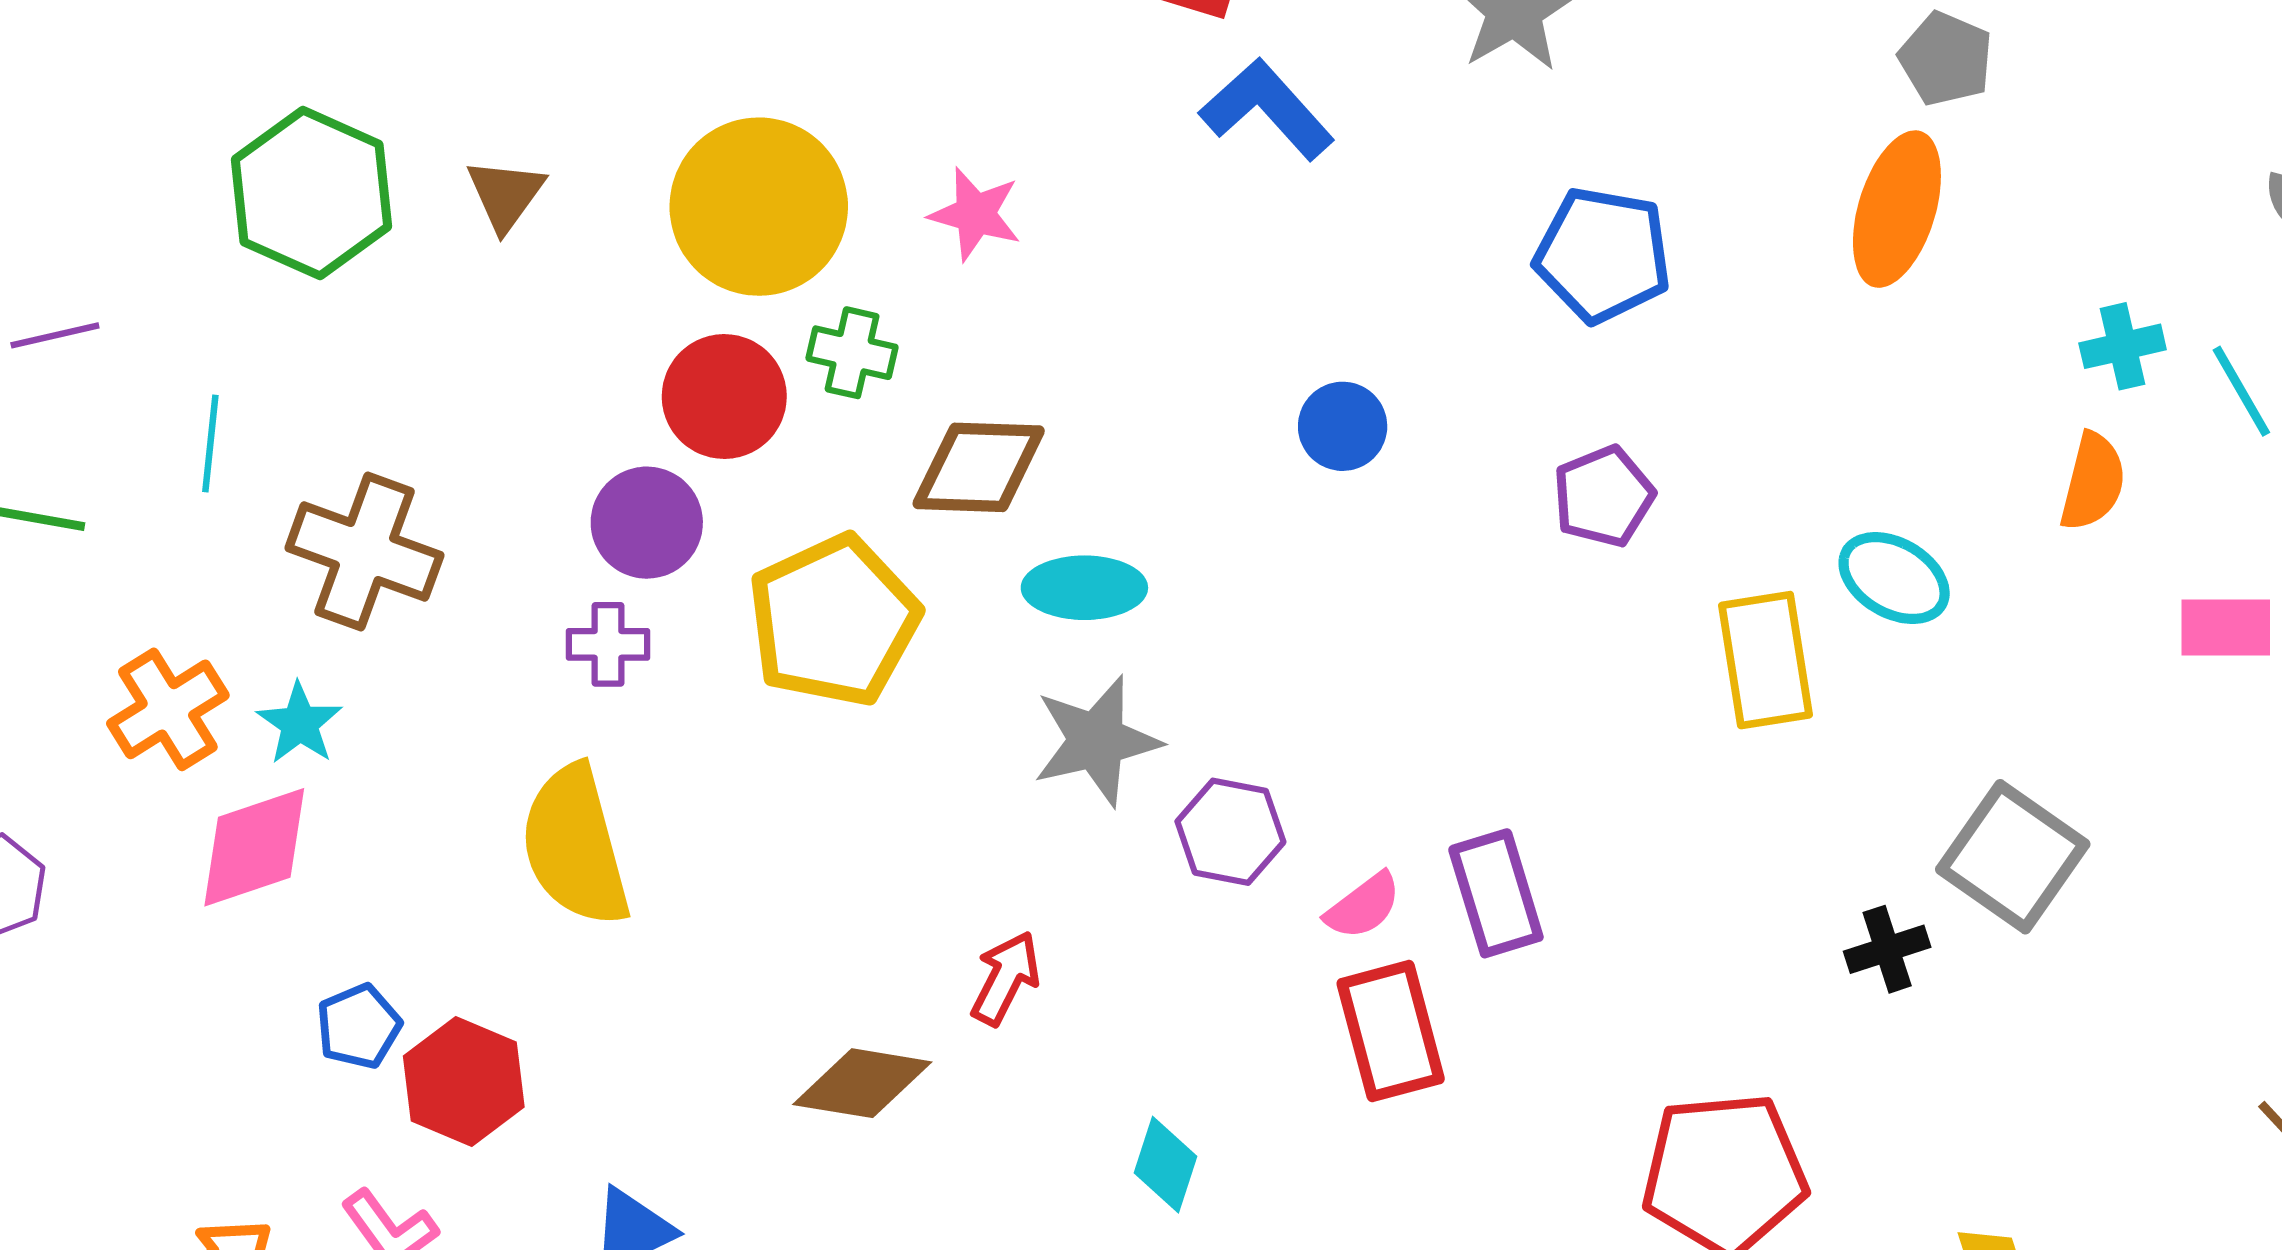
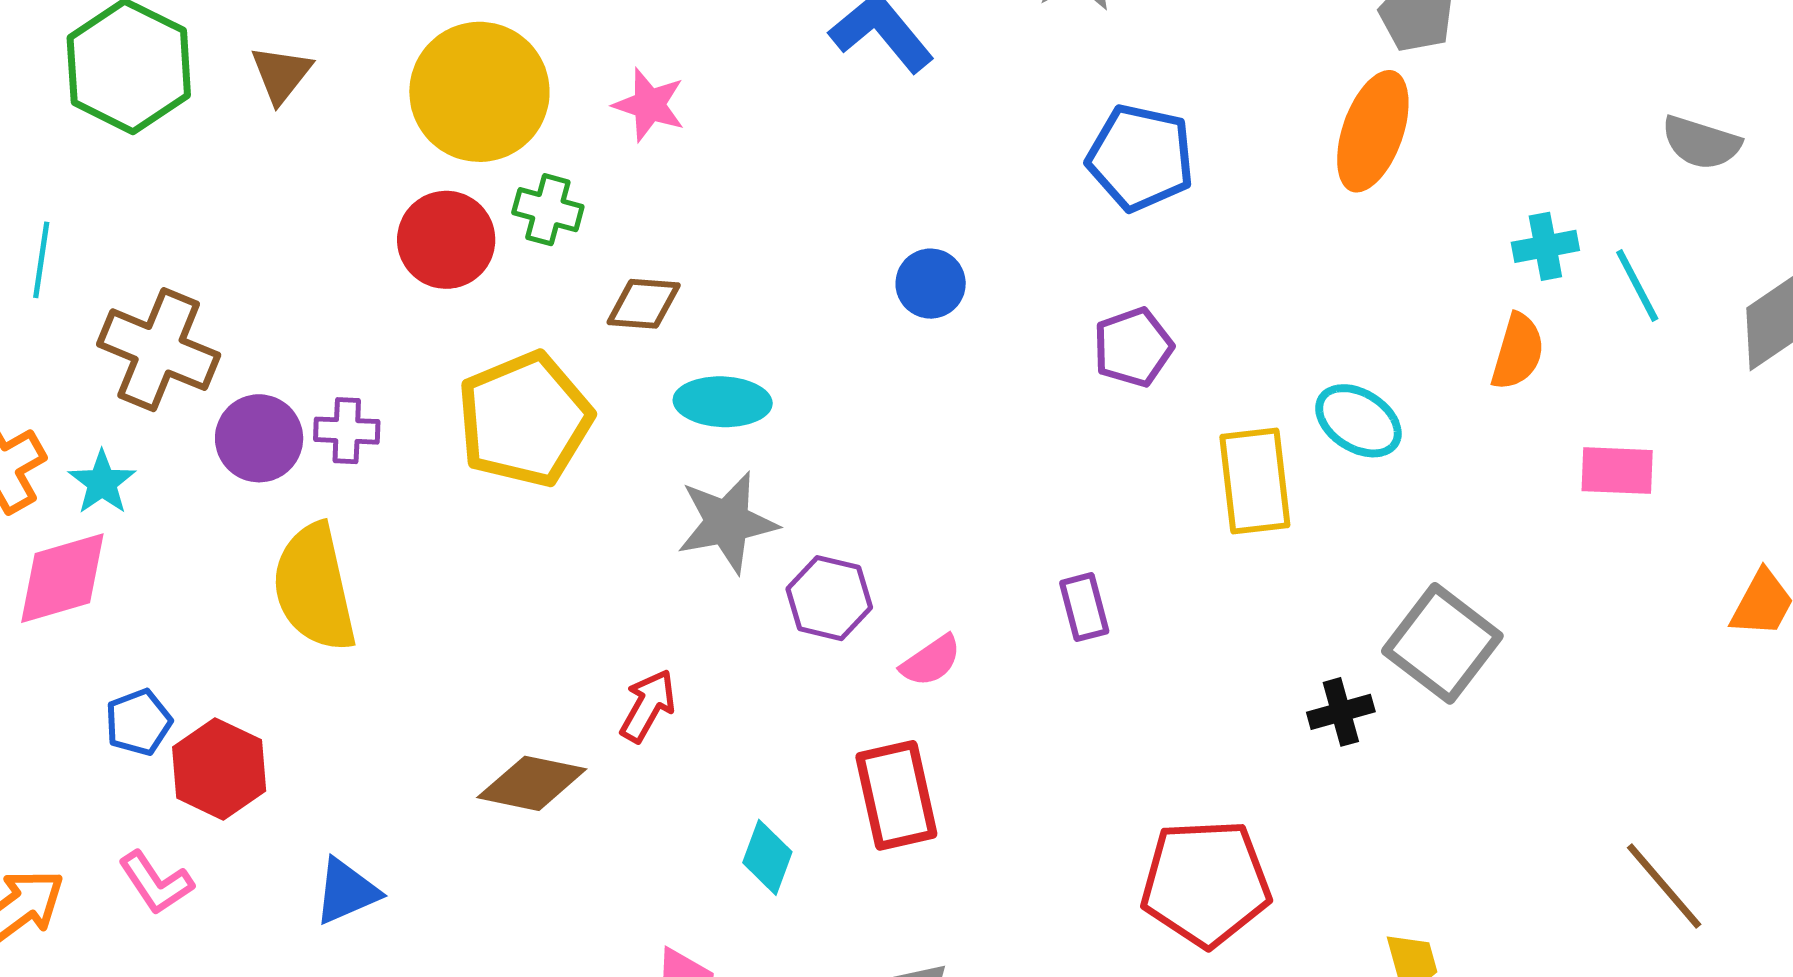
brown diamond: (979, 467) -> (644, 304), size x0.7
purple circle: (647, 523) -> (259, 438), moved
purple rectangle: (1496, 893) -> (1084, 607), moved, size x0.7
red rectangle: (1391, 1031) -> (896, 795), moved

